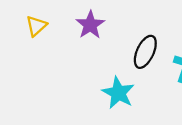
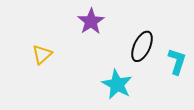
yellow triangle: (36, 26) -> (42, 54), moved

